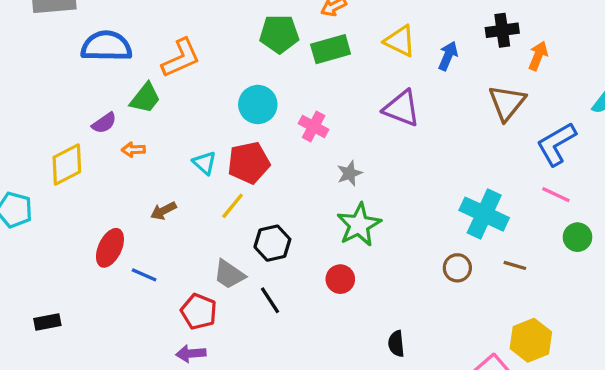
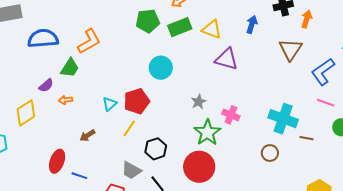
yellow triangle: (400, 41) -> (212, 29), moved
cyan circle: (258, 104) -> (161, 68), moved
pink cross: (314, 127) -> (231, 115), moved
cyan triangle: (204, 163) -> (110, 104), turned 42
brown line: (515, 265) -> (307, 138), moved
red circle: (340, 279) -> (199, 167), size x1.8

